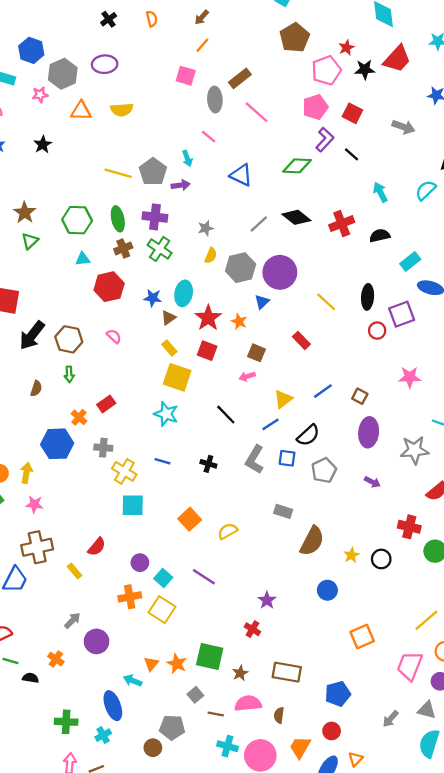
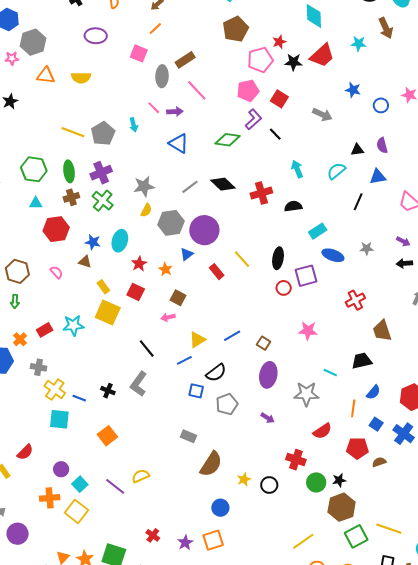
purple ellipse: (105, 64) -> (96, 36), moved
purple arrow: (181, 185) -> (175, 112), moved
purple cross: (155, 217) -> (101, 173), turned -35
gray star: (206, 228) -> (144, 186), size x1.5
brown triangle: (168, 318) -> (85, 262), moved, turned 48
red star: (208, 318) -> (139, 264), size x0.7
red rectangle: (301, 340) -> (217, 272), moved
cyan star: (166, 414) -> (73, 325), moved, turned -30
gray L-shape: (255, 459) -> (139, 384), moved
blue line: (162, 461) -> (79, 398), moved
black cross: (208, 464) -> (108, 391), moved
yellow semicircle: (228, 531) -> (141, 476), moved
purple star: (267, 600) -> (185, 543), moved
orange square: (362, 637) -> (213, 540), moved

